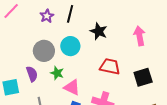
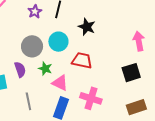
pink arrow: (139, 36) -> (139, 41), moved
red trapezoid: (110, 66) -> (82, 61), moved

